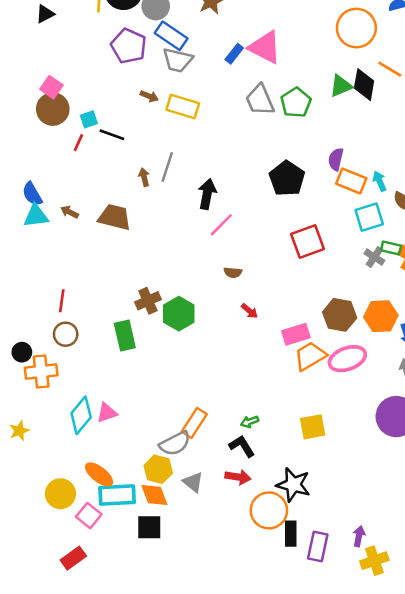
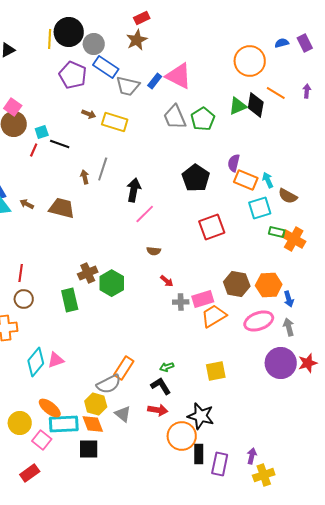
gray trapezoid: (178, 60) -> (128, 86), moved
gray cross: (374, 257) -> (181, 302), moved, turned -35
pink ellipse: (347, 359) -> (259, 321), moved

